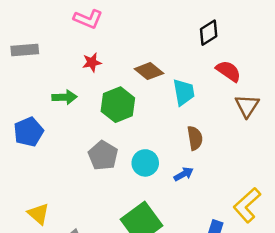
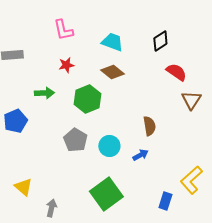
pink L-shape: (88, 19) -> (63, 30), turned 55
cyan trapezoid: (184, 92) -> (112, 42), moved, turned -60

